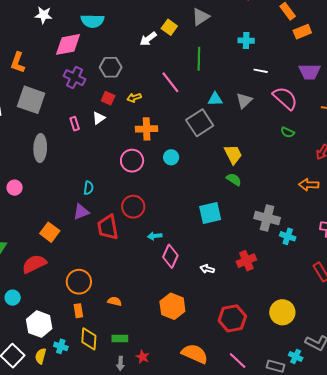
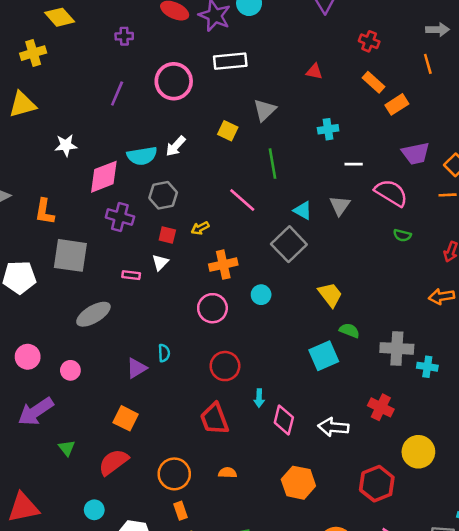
cyan semicircle: (92, 21) -> (142, 156), moved
white arrow: (148, 39) -> (176, 146), moved
cyan triangle: (215, 99) -> (303, 211), turned 42
pink rectangle: (75, 124) -> (131, 275), turned -56
gray ellipse: (40, 148) -> (93, 314), turned 68
yellow trapezoid: (233, 154) -> (330, 295), moved
green semicircle: (234, 179) -> (349, 330), moved
purple triangle: (81, 212) -> (137, 368), moved
red trapezoid: (108, 227) -> (214, 419), moved
cyan arrow: (155, 236) -> (259, 398), turned -72
red cross: (246, 261) -> (381, 407), turned -30
white arrow: (207, 269) -> (333, 427), size x1.6
orange semicircle: (115, 301) -> (228, 473), moved
yellow circle: (282, 312) -> (418, 452), moved

